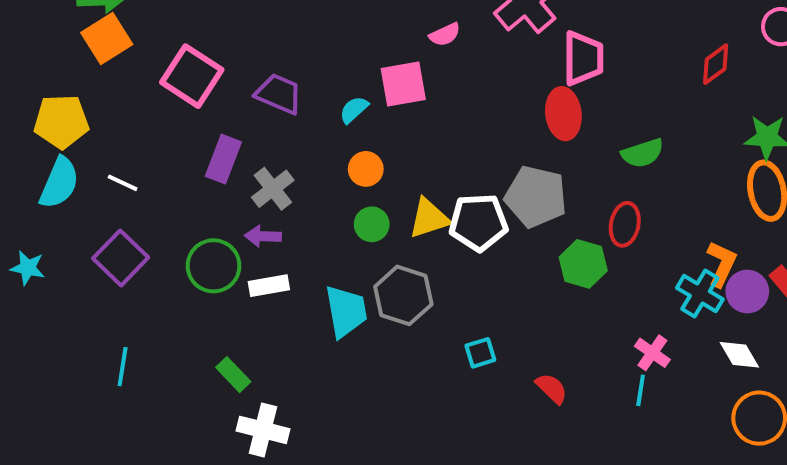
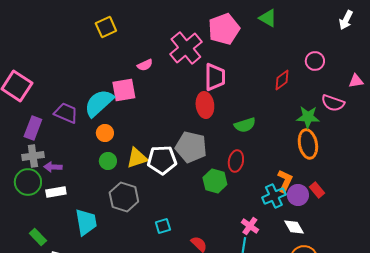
purple trapezoid: (279, 94) -> (66, 113), moved
cyan semicircle: (354, 110) -> (99, 103), size x2.0
gray cross: (273, 189) -> (33, 156), moved, turned 30
cyan cross: (700, 294) -> (274, 196), turned 35
cyan trapezoid: (346, 311) -> (86, 222), moved

